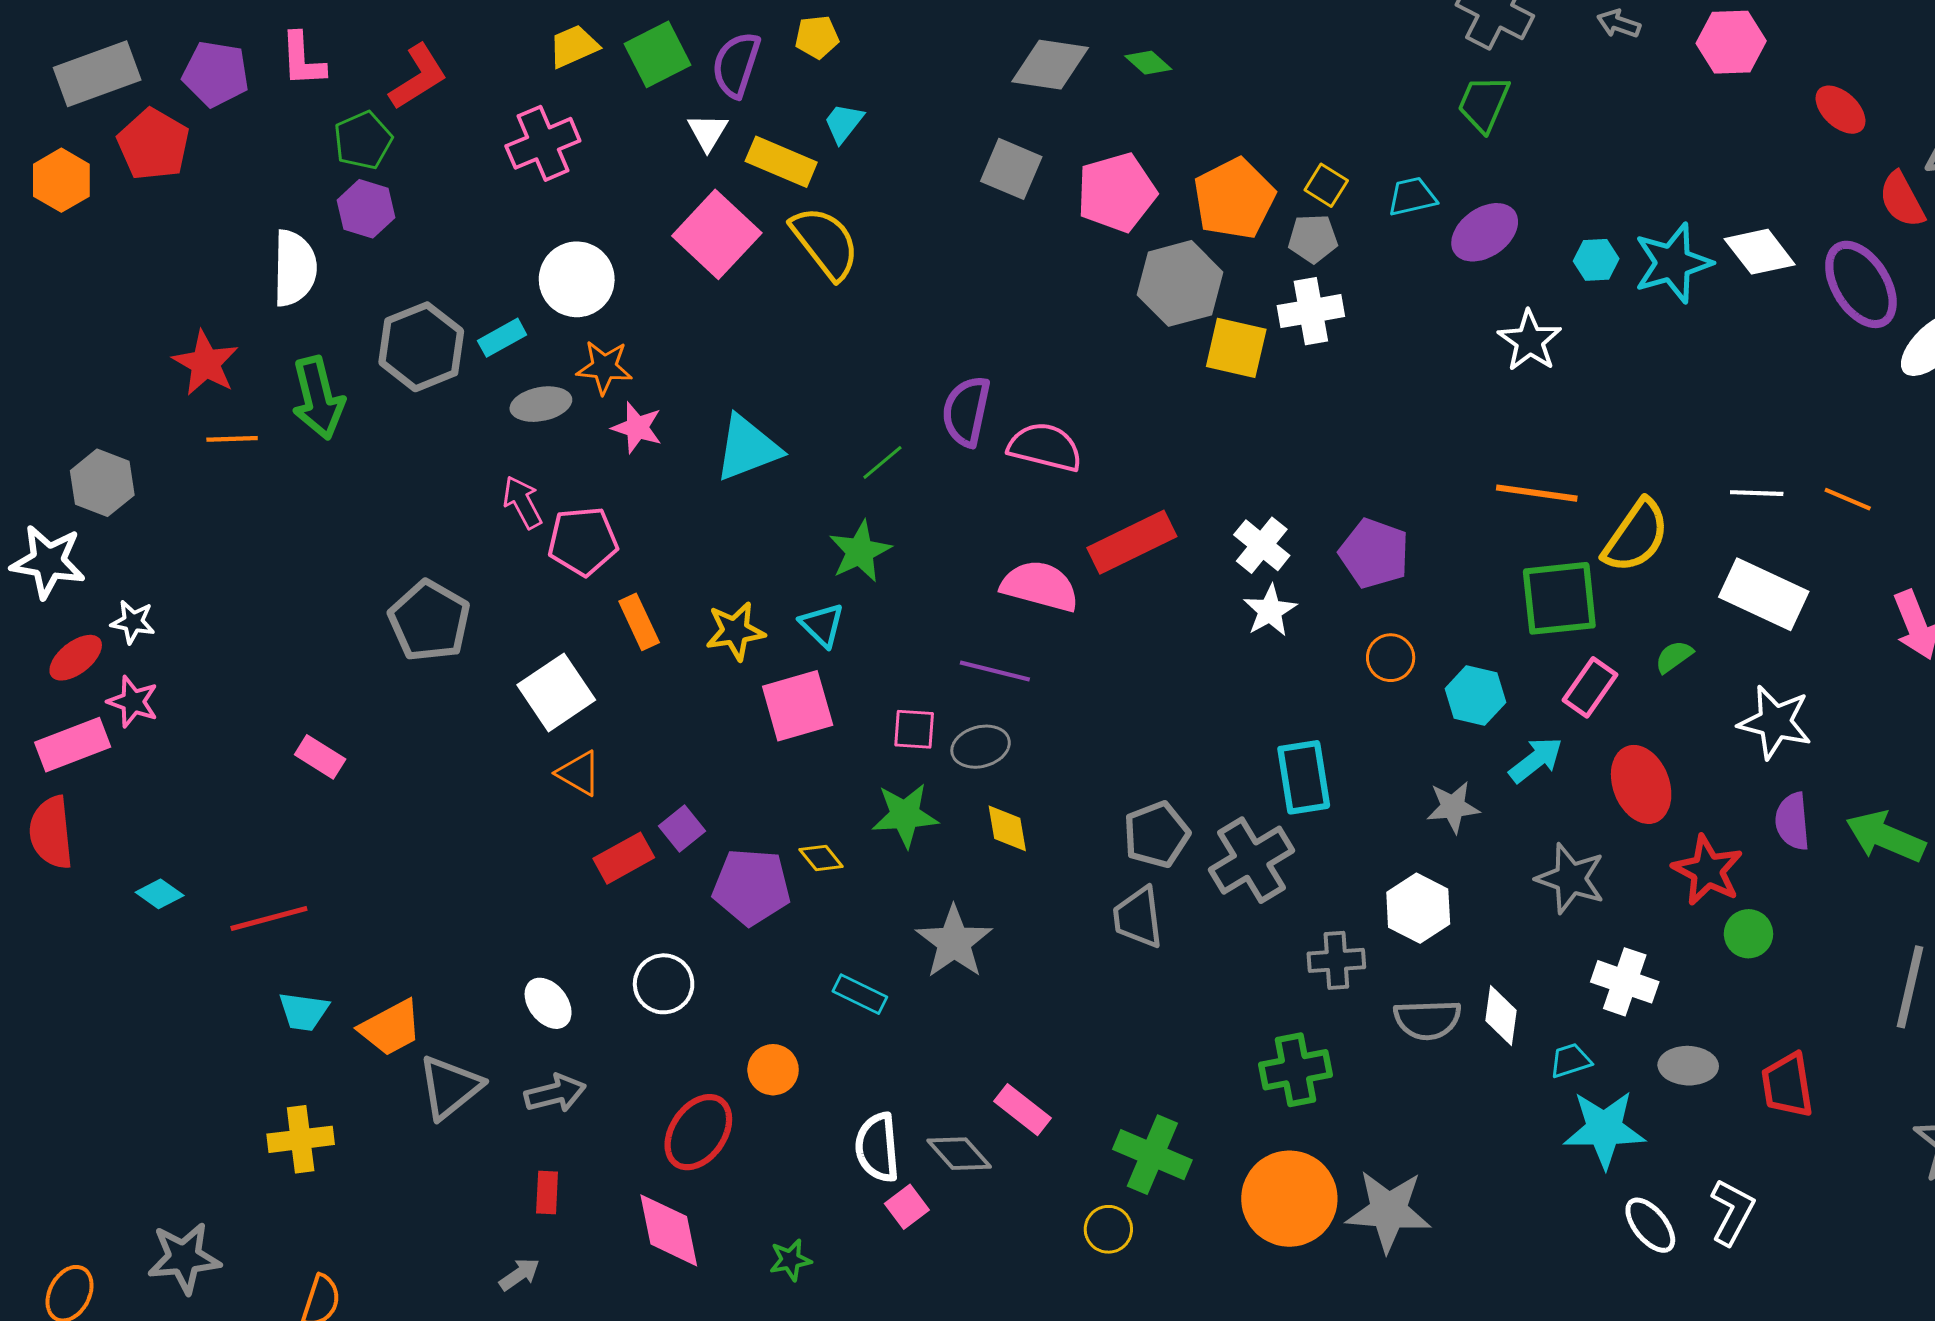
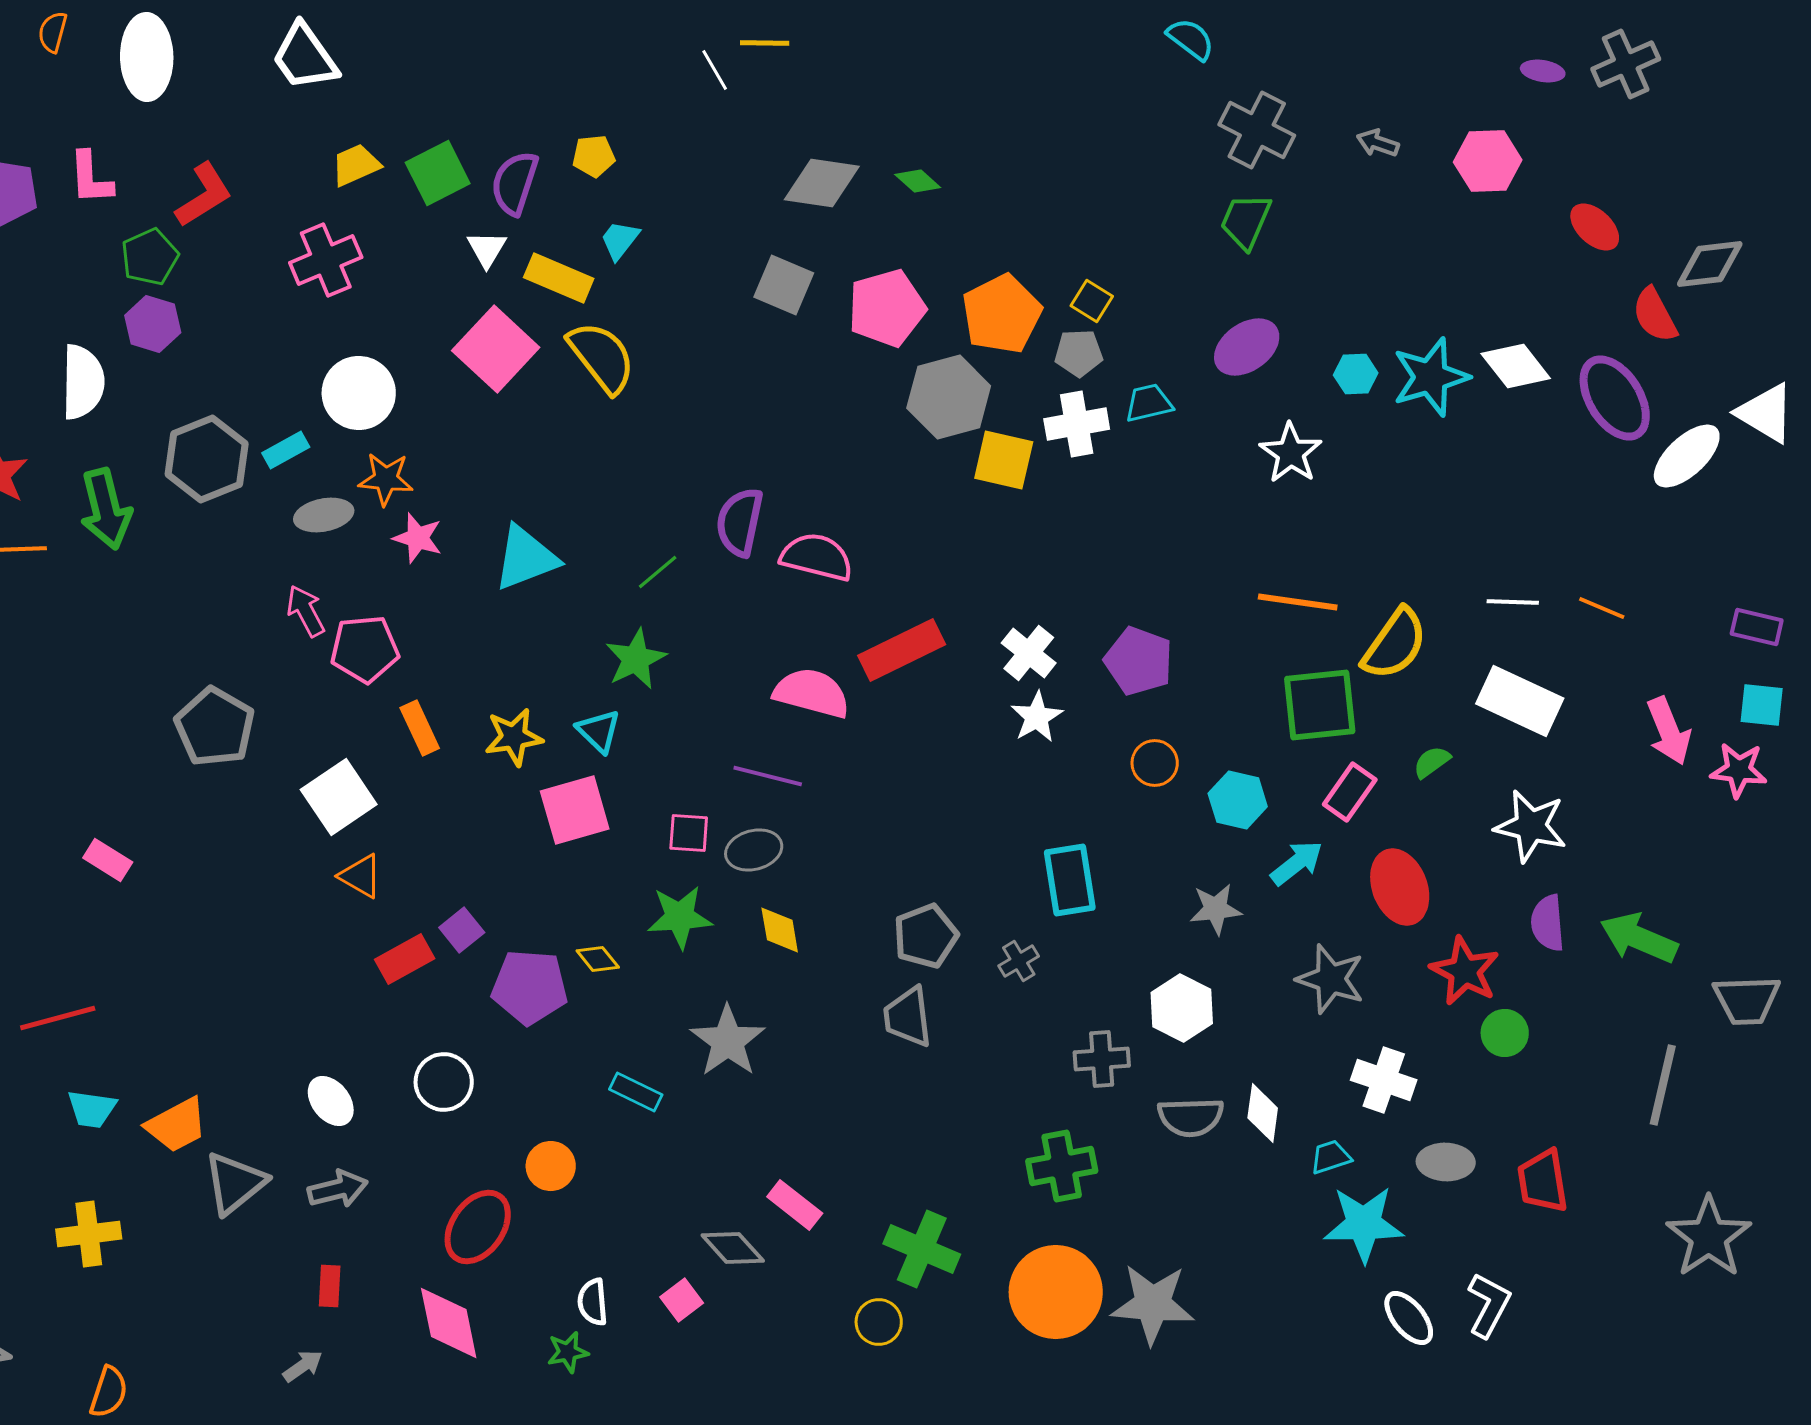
cyan trapezoid: (1412, 197) -> (1149, 403), moved
gray cross: (1252, 860) -> (1019, 961), size x0.5
white semicircle: (877, 1147) -> (593, 1302), moved, size x0.7

